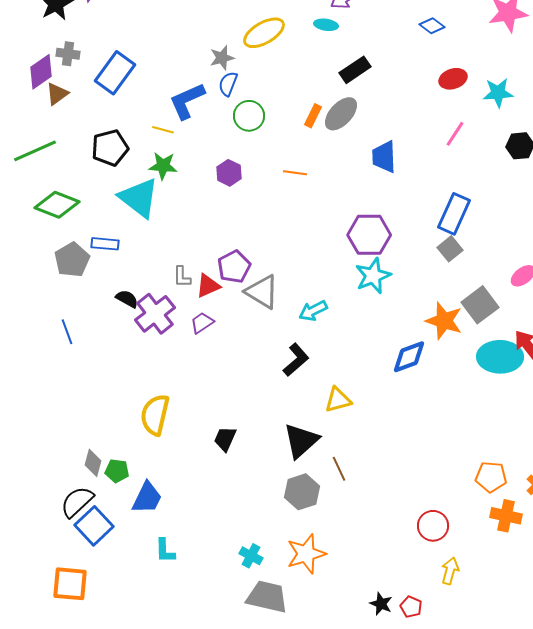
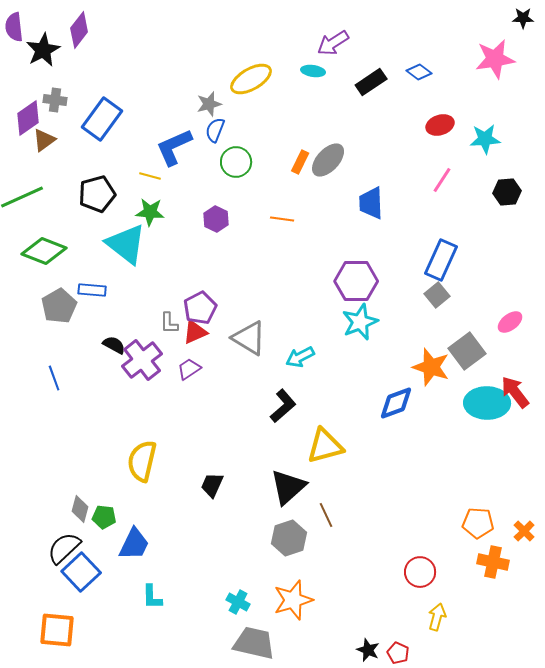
black rectangle: (355, 70) -> (371, 82), moved
purple pentagon: (234, 267) -> (200, 308), moved
yellow triangle: (338, 400) -> (325, 446), size x1.4

